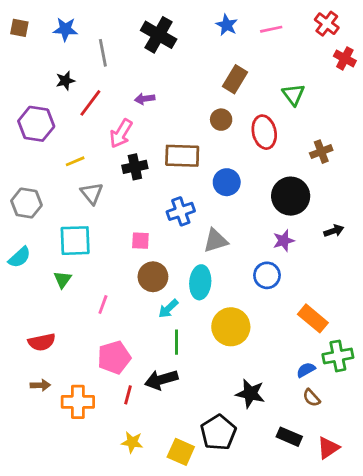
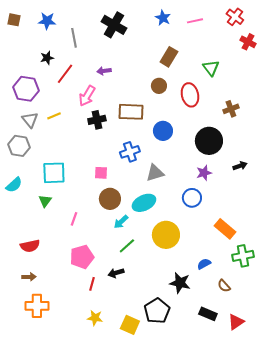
gray triangle: (92, 193) -> (30, 120), moved
cyan ellipse: (200, 282) -> (144, 203), turned 60
green line: (177, 342) -> (127, 246), turned 48
blue semicircle: (306, 370) -> (204, 264), moved
black arrow: (161, 380) -> (116, 273), size x0.7
orange cross: (78, 402) -> (37, 306), moved

